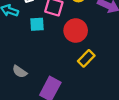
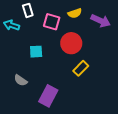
cyan square: (37, 24) -> (36, 52), moved

